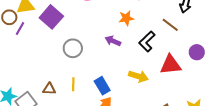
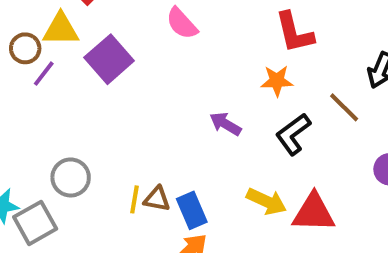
orange star: (126, 18) -> (277, 81), moved
gray circle: (73, 48) -> (71, 177), moved
red triangle: (171, 65) -> (314, 213), moved
brown triangle: (49, 89) -> (157, 199), moved

